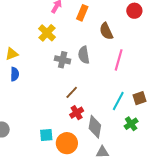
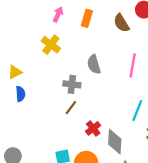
brown semicircle: (106, 31) -> (121, 23), moved
gray cross: (63, 60) -> (72, 84), moved
brown line: (72, 92) -> (71, 108), moved

